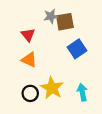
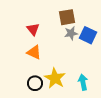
gray star: (51, 16) -> (71, 33), moved
blue square: (77, 49) -> (88, 35), moved, turned -30

